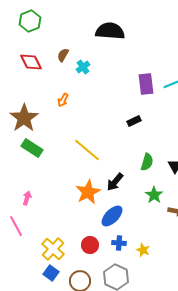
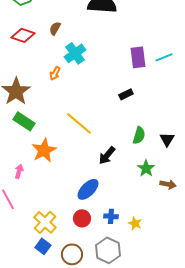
red diamond: (31, 62) -> (23, 35), turned -45
cyan cross: (83, 67) -> (75, 53), moved, size x1.5
orange star: (88, 192) -> (44, 150), moved
blue ellipse: (112, 216) -> (88, 189), moved

